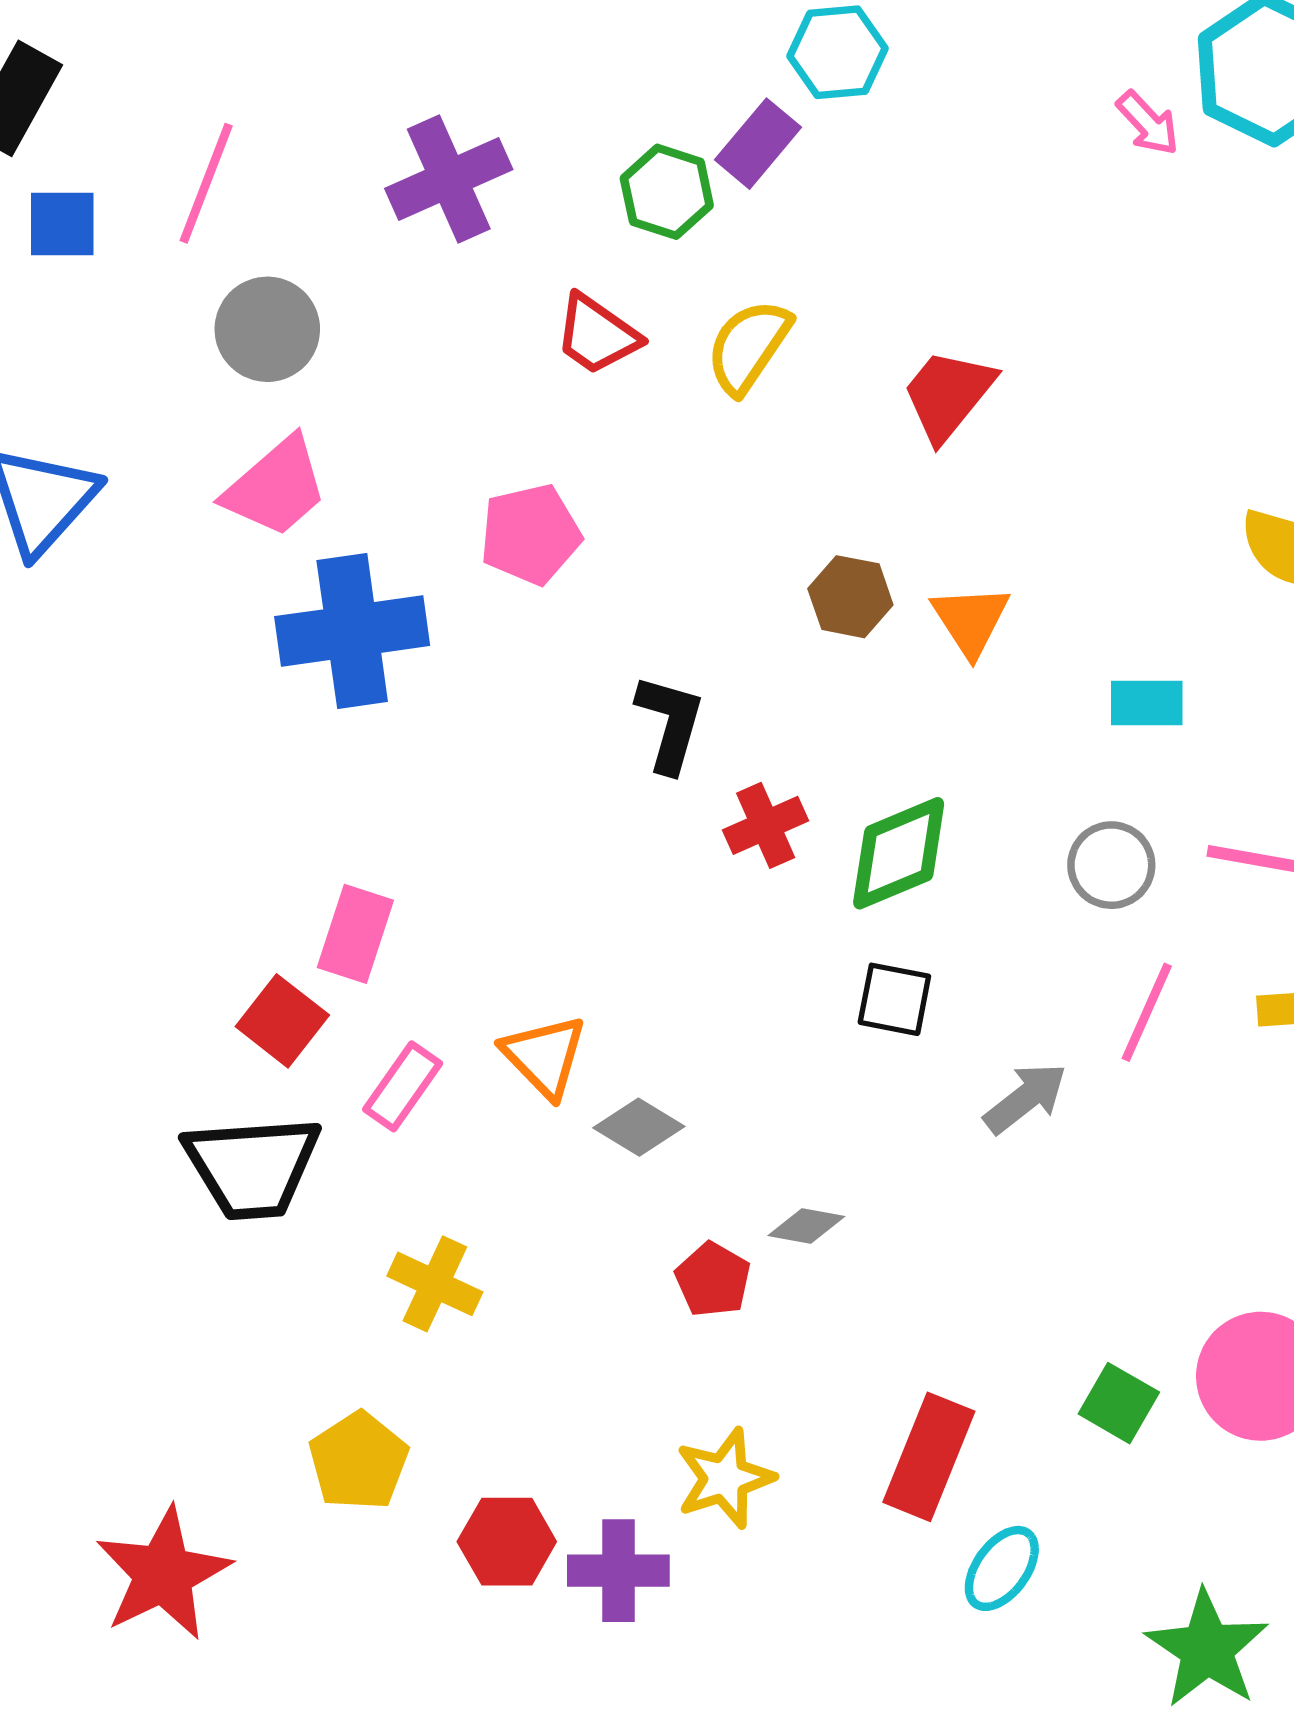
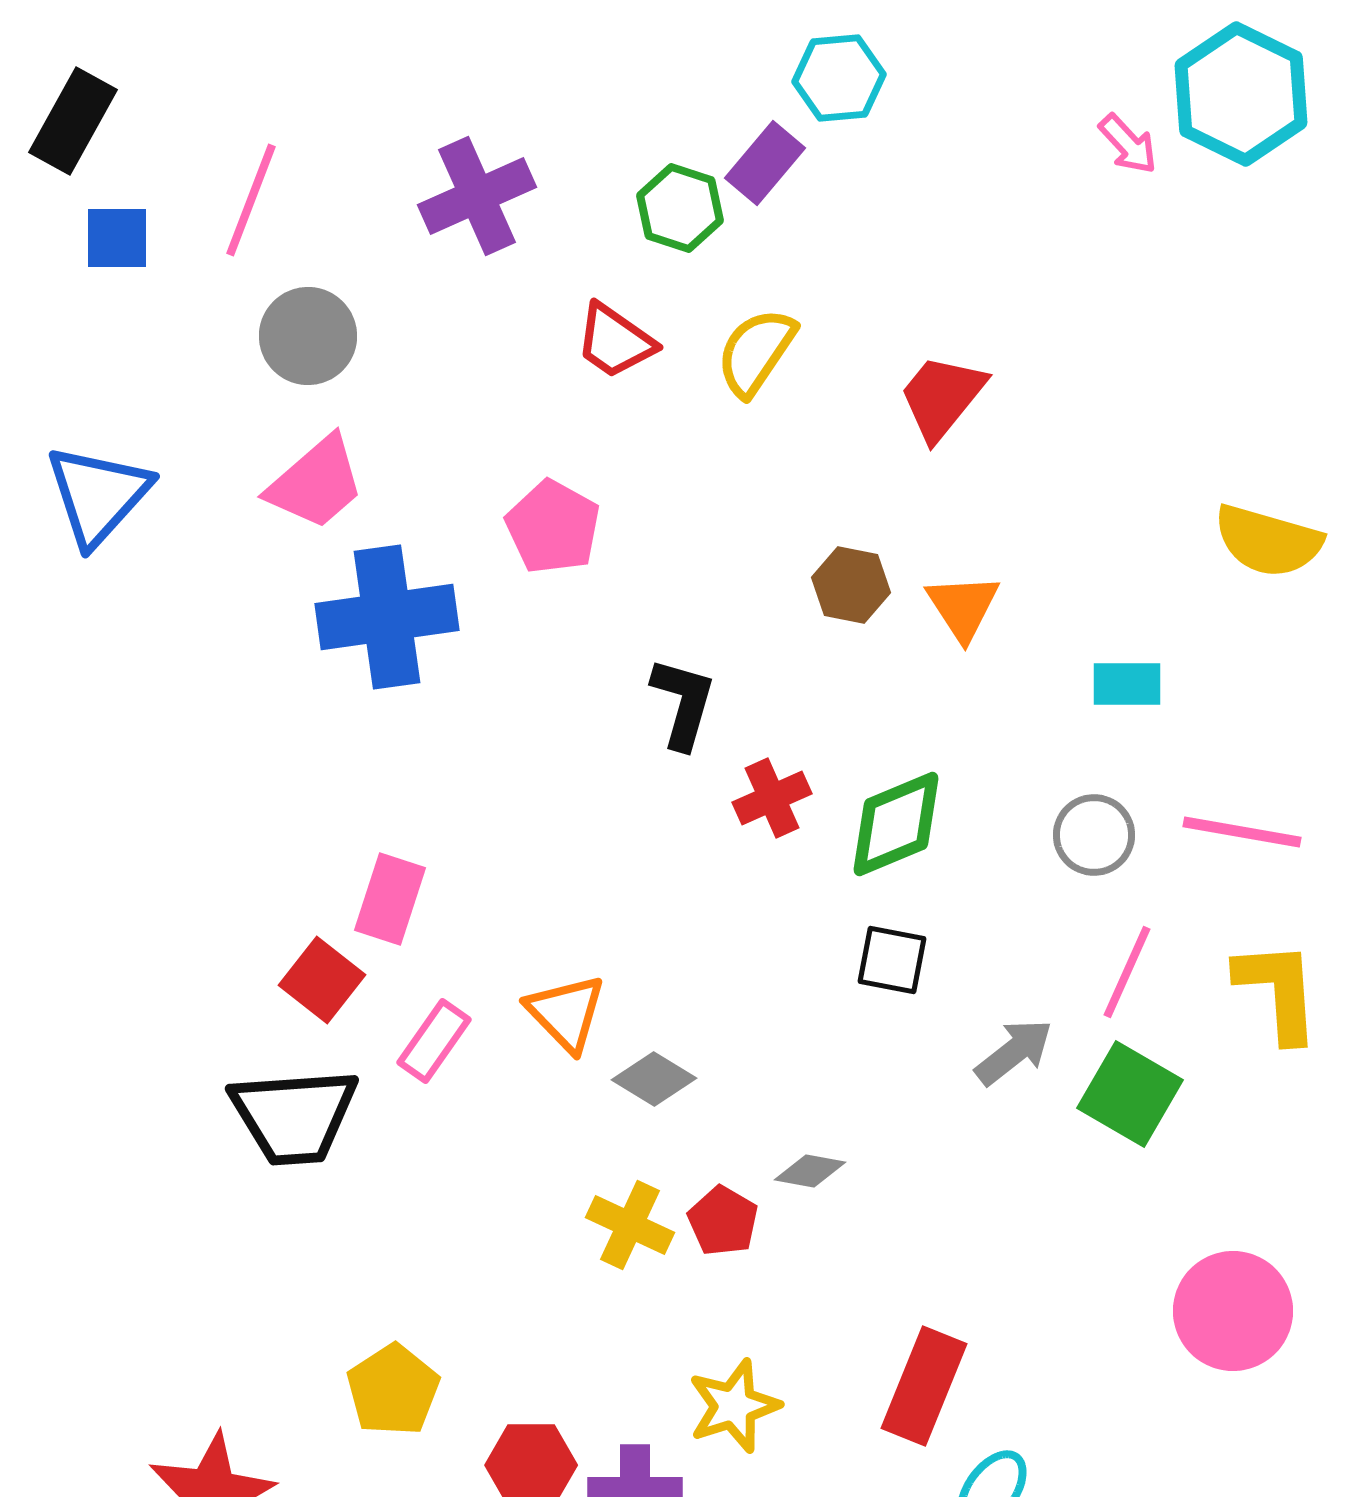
pink pentagon: (530, 534) -> (553, 527), turned -30
yellow cross: (435, 1284) -> (630, 1225), moved
green square: (1119, 1403) -> (1130, 1094), moved, size x1.4

